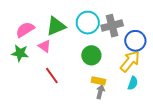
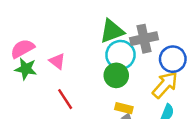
cyan circle: (88, 23) -> (121, 55), moved
green triangle: (56, 26) -> (112, 31), moved
pink semicircle: (25, 30) -> (22, 49), moved

